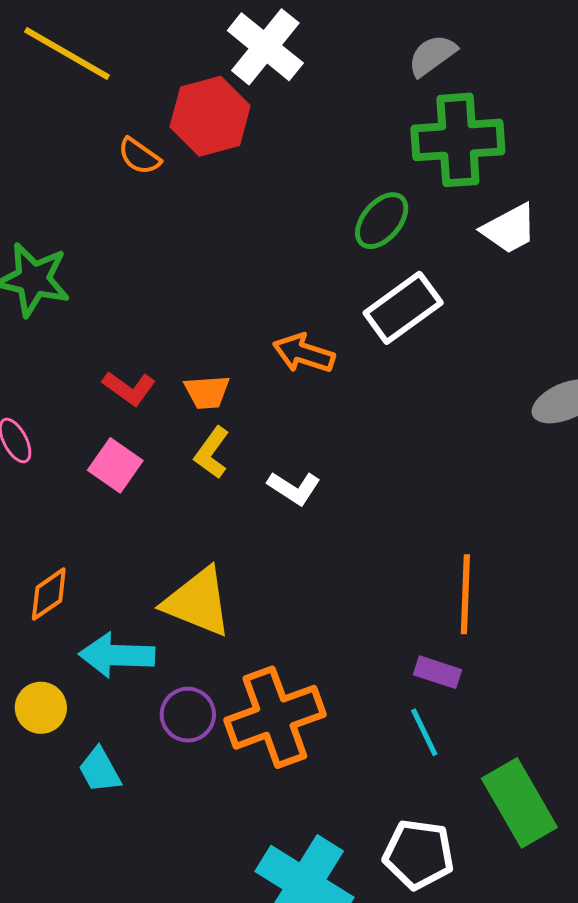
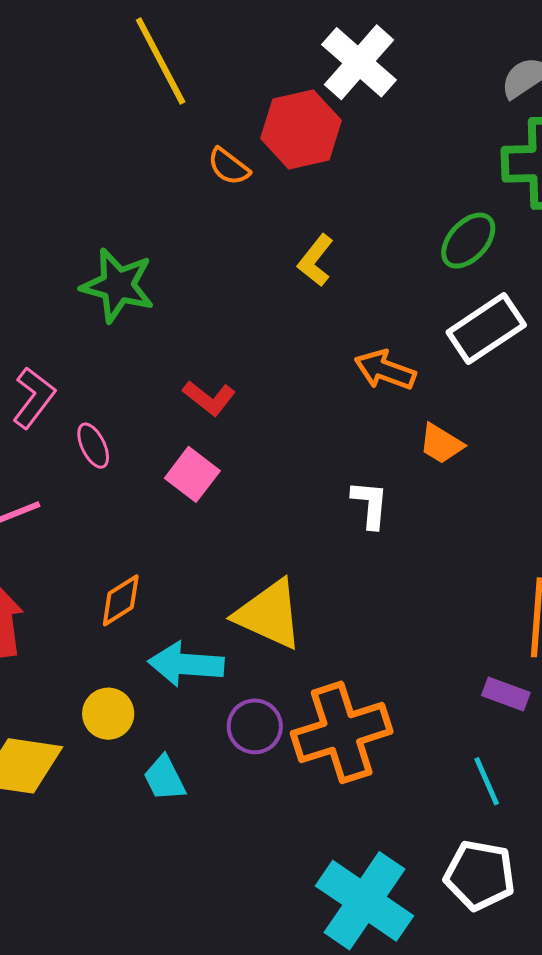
yellow line: (67, 54) -> (161, 61), turned 30
orange trapezoid: (207, 392) -> (441, 444), moved, turned 33
yellow L-shape: (212, 453) -> (315, 260), moved
white L-shape: (294, 488) -> (370, 504), turned -120
cyan line: (424, 732) -> (487, 781), moved

